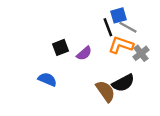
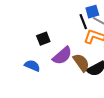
purple semicircle: (84, 53) -> (62, 56), moved, size x1.5
brown semicircle: (105, 91) -> (81, 63), moved

